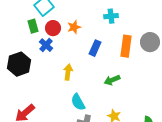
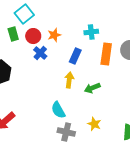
cyan cross: (111, 16) -> (91, 32), moved
blue cross: (46, 45) -> (40, 53), moved
yellow arrow: (68, 72) -> (69, 80), moved

